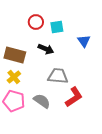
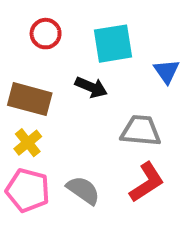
red circle: (36, 22) -> (46, 34), moved
cyan square: (57, 27) -> (113, 44), size x1.5
gray trapezoid: (58, 76) -> (141, 131), moved

